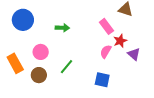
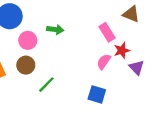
pink circle: (41, 52) -> (28, 40), moved
green line: (66, 67) -> (46, 85), moved
brown circle: (39, 75) -> (26, 65), moved

